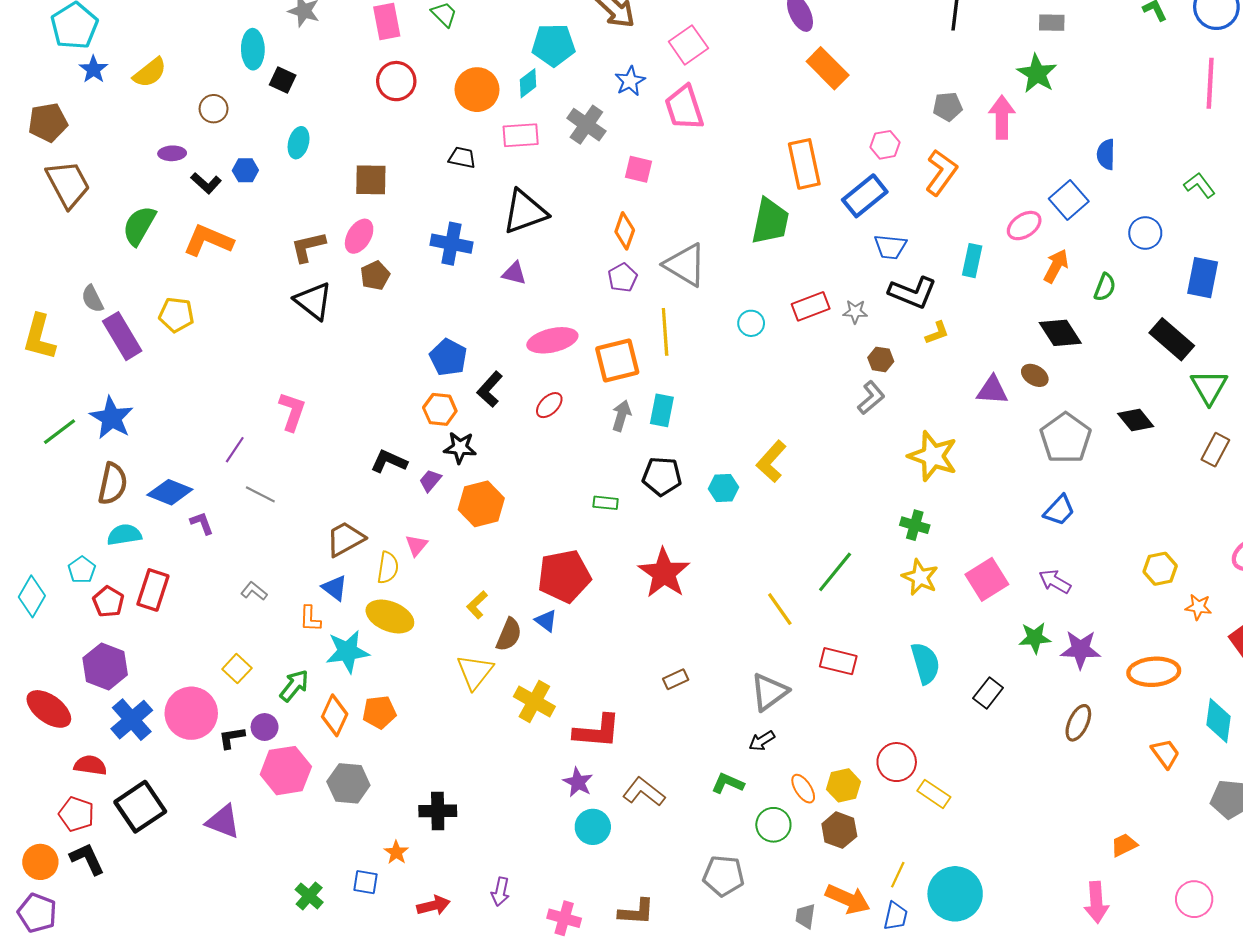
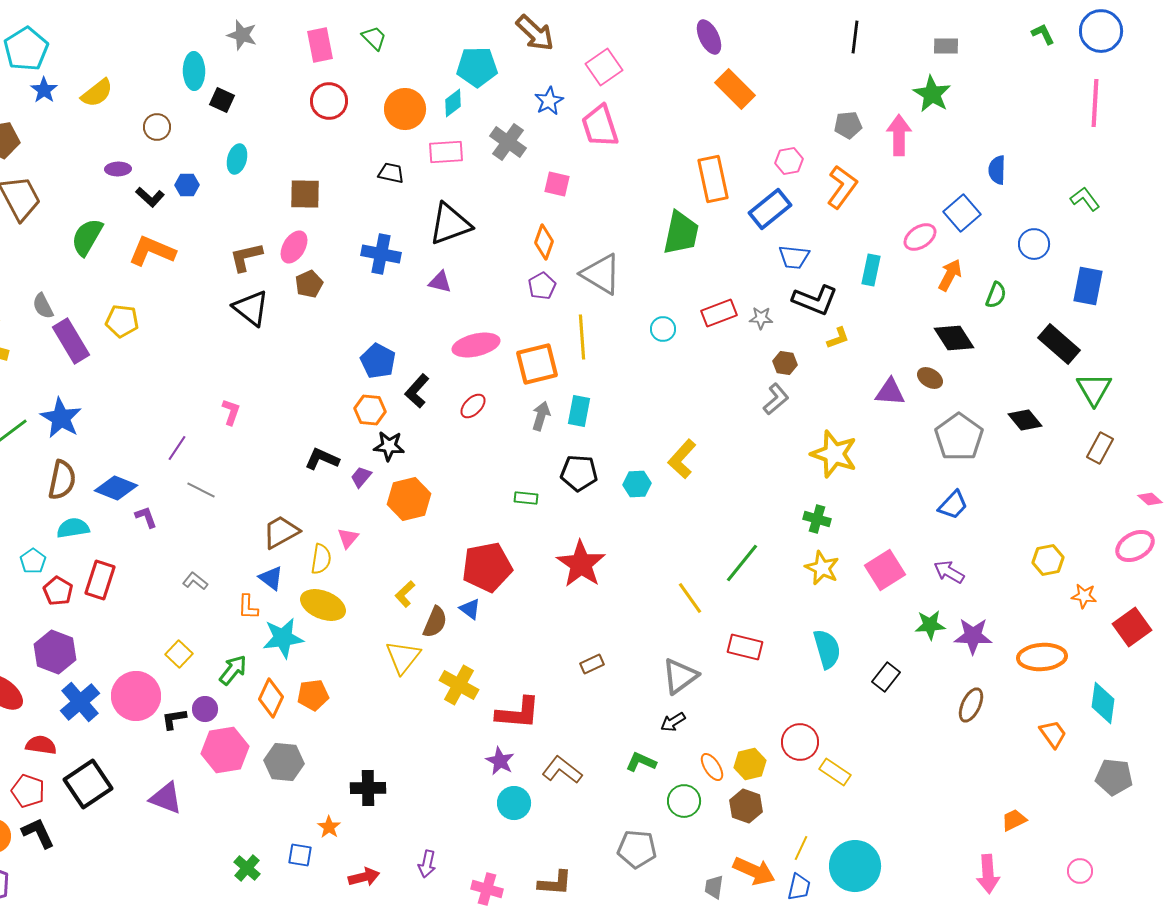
pink L-shape: (292, 411) -> (231, 412), size x0.7
pink circle: (1194, 899) -> (1080, 871), size x0.7

